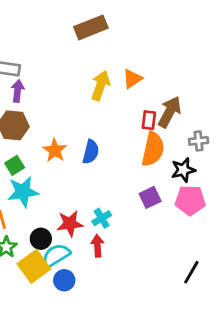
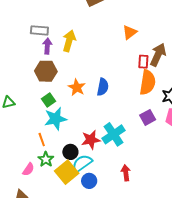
yellow arrow: (101, 85) -> (69, 41), moved
cyan cross: (102, 218) -> (114, 134), size x1.6
red arrow: (97, 246) -> (126, 173), moved

